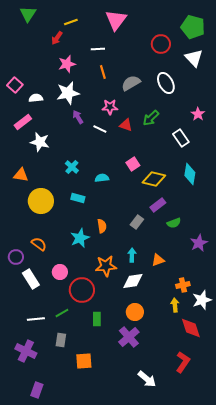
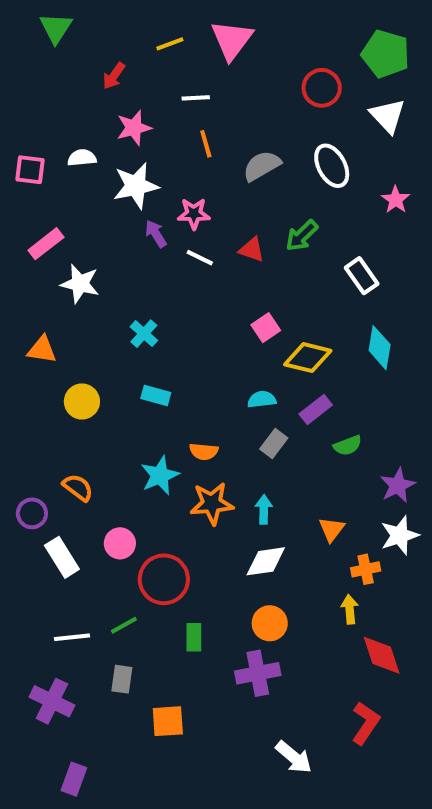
yellow line: (71, 22) -> (170, 44), moved
pink square: (15, 85) -> (30, 170), turned -35
white semicircle: (36, 98) -> (82, 158), moved
pink star: (110, 107) -> (194, 214), moved
pink star: (198, 114) -> (396, 200), moved
cyan semicircle: (102, 178) -> (262, 400), moved
yellow circle: (41, 201) -> (82, 402), size x0.7
orange semicircle: (102, 226) -> (204, 451), turned 104
orange triangle: (158, 260) -> (332, 529), moved, turned -32
orange star: (106, 266) -> (212, 503), moved
white star: (202, 300) -> (400, 535), moved
purple cross: (129, 337) -> (258, 673), turned 30

